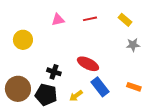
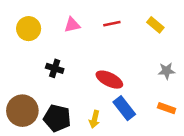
yellow circle: (23, 40) -> (29, 29), moved
gray star: (133, 45) -> (167, 71), moved
black cross: (54, 72) -> (55, 68), moved
yellow arrow: (76, 96) -> (94, 119), turned -40

